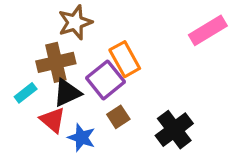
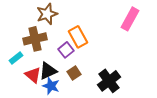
pink rectangle: (208, 30) -> (130, 19), turned -30
purple square: (106, 80) -> (66, 50), size x0.7
black triangle: (67, 93) -> (48, 71), moved

